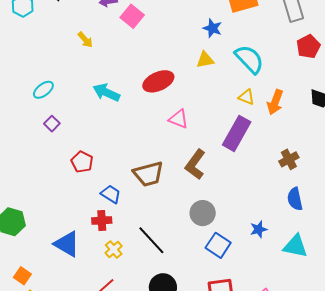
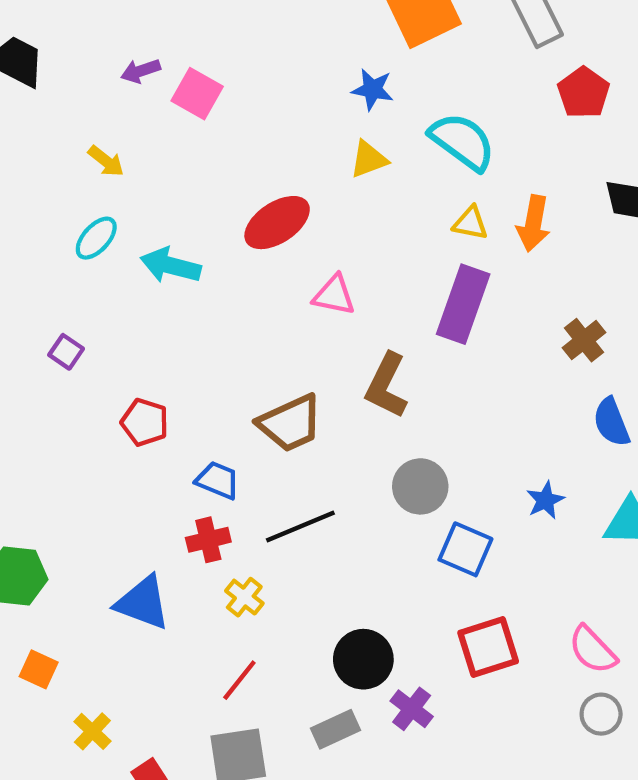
cyan ellipse: (43, 90) -> (96, 238), moved
black line: (151, 240) -> (300, 526), moved, turned -60
orange square: (22, 276) -> (39, 669), moved

